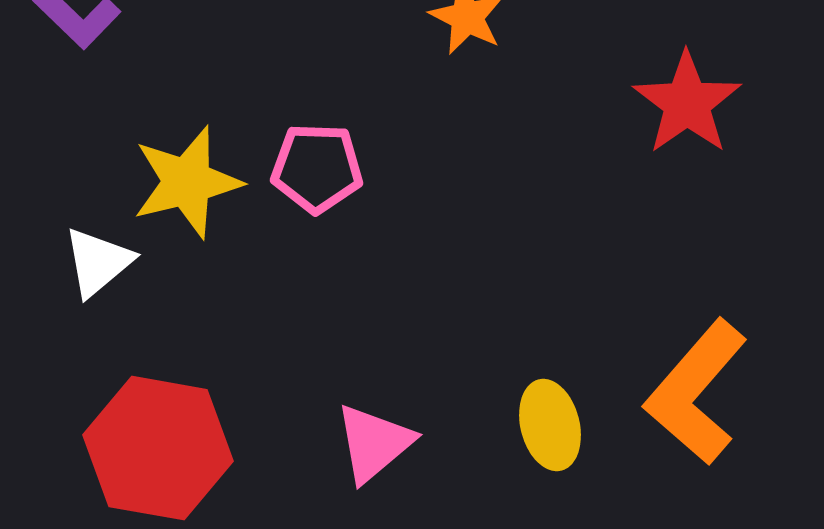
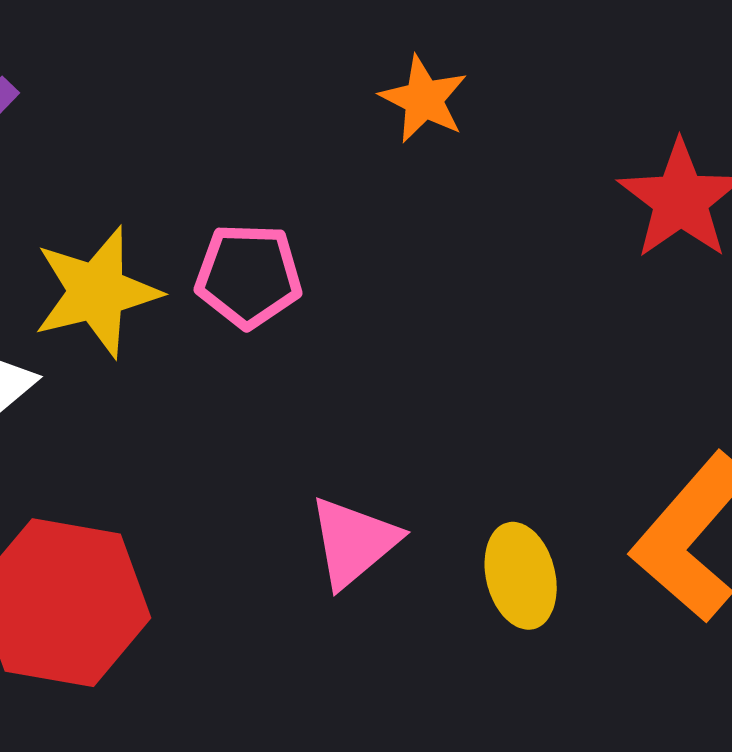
pink triangle: (374, 443) -> (354, 542), moved

